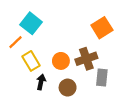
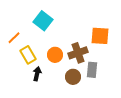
cyan square: (31, 23) -> (43, 21), moved
orange square: (102, 28) -> (100, 36), moved, turned 36
brown circle: (68, 88) -> (73, 77), moved

